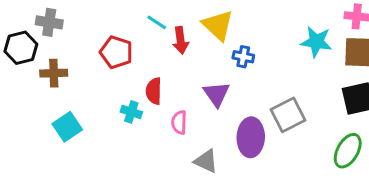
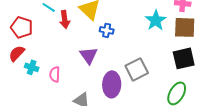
cyan star: (316, 42) -> (156, 20), turned 30
red semicircle: (154, 91) -> (17, 53), moved, turned 42
pink semicircle: (179, 122) -> (55, 74), moved

